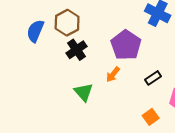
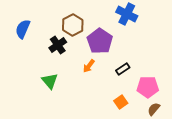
brown hexagon: (67, 23) -> (73, 25), moved
green triangle: (84, 92) -> (50, 81), moved

